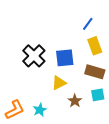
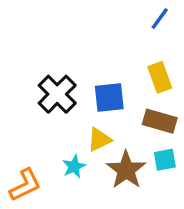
blue line: (88, 24) -> (160, 19), moved
brown star: (75, 101) -> (126, 170), size x1.6
cyan star: (40, 110) -> (74, 166), moved

